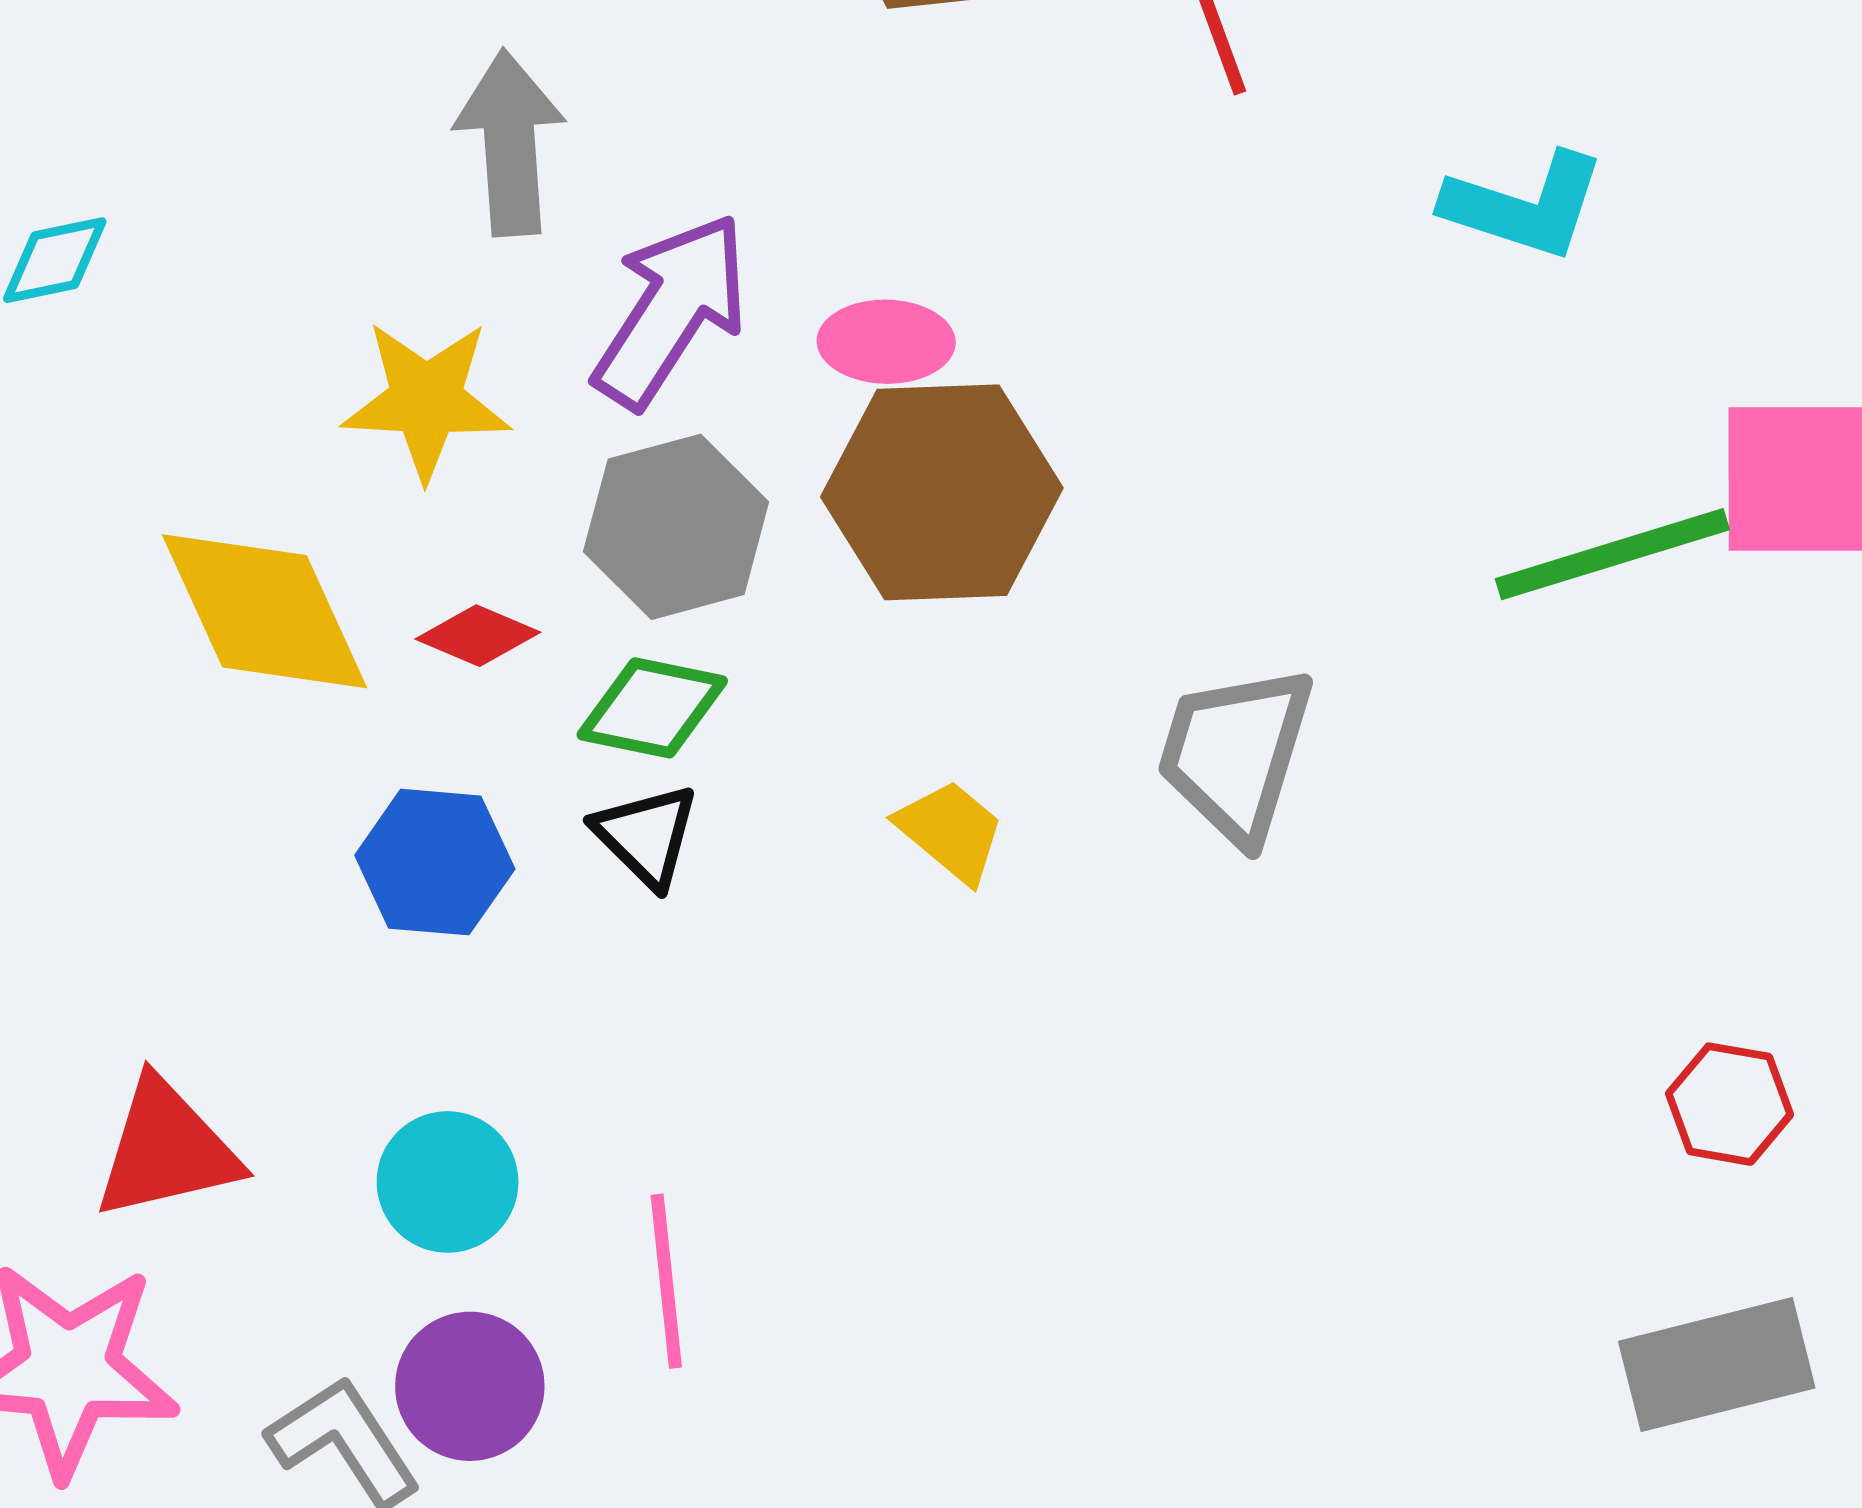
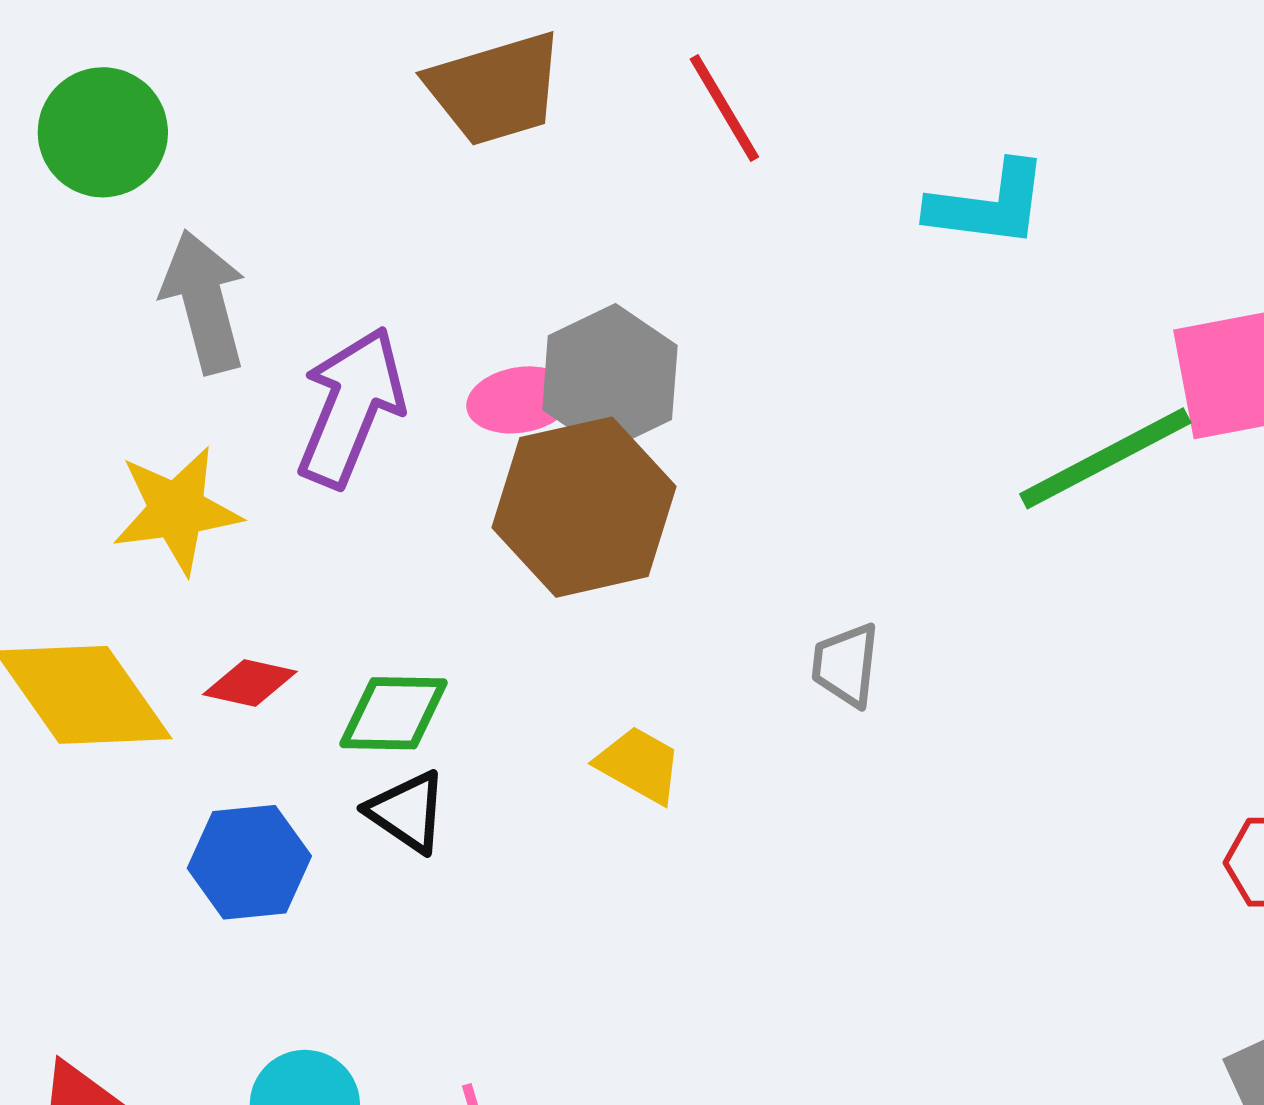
gray hexagon: (676, 527) -> (610, 378), moved
gray trapezoid: (1235, 754) -> (846, 665), size x0.6

